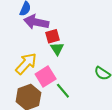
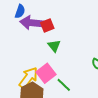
red square: (53, 36) -> (47, 26), moved
yellow arrow: (26, 64) -> (28, 78), moved

